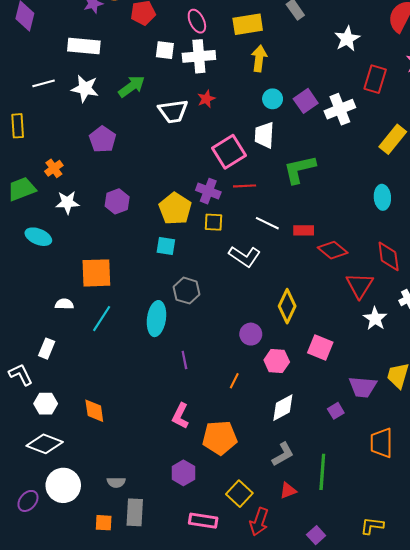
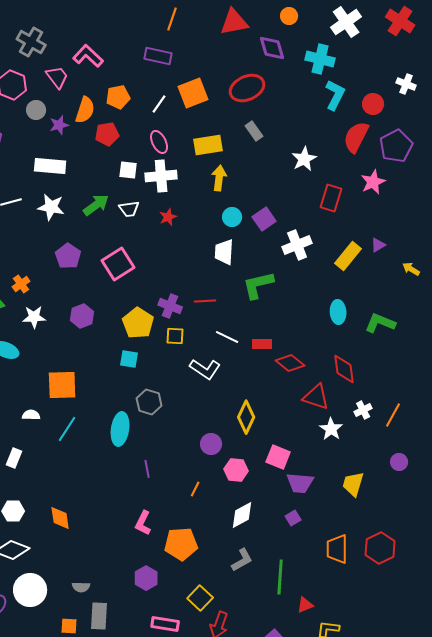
white cross: (340, 109) -> (297, 245), moved
white trapezoid: (173, 111) -> (129, 209), moved, size x0.7
pink square: (229, 152) -> (118, 264), moved
red triangle: (360, 285) -> (316, 397), turned -44
purple trapezoid: (363, 387) -> (300, 483), moved
red triangle: (288, 491) -> (305, 605), moved

